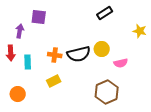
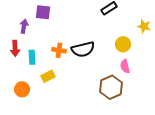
yellow circle: (102, 49) -> (123, 44), moved
pink semicircle: (121, 63) -> (125, 66), moved, turned 88
yellow rectangle: (54, 81) -> (48, 76), moved

